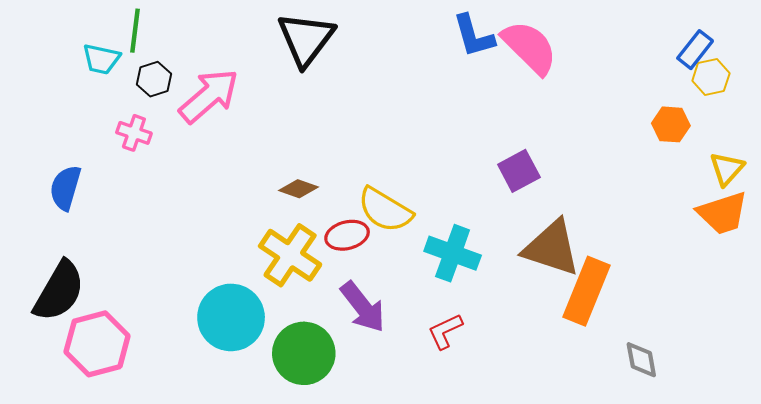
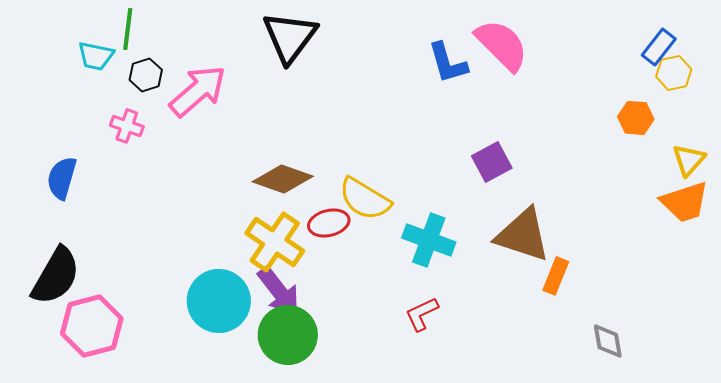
blue L-shape: (474, 36) -> (448, 63), moved
brown diamond: (299, 189) -> (283, 179), size x1.6
orange rectangle: (586, 291) -> (556, 276), size x0.6
purple arrow: (363, 307) -> (279, 291), moved

